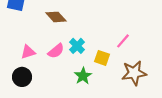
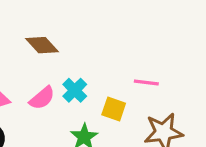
pink line: (123, 41) -> (146, 82), turned 56

